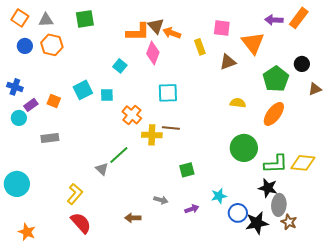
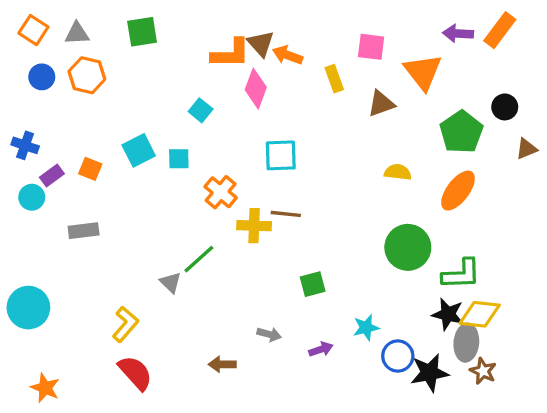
yellow diamond: (303, 163) -> (480, 314), moved

